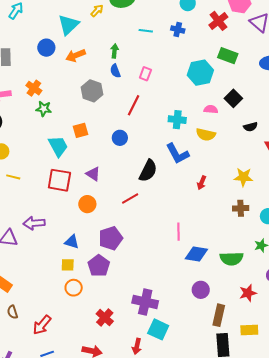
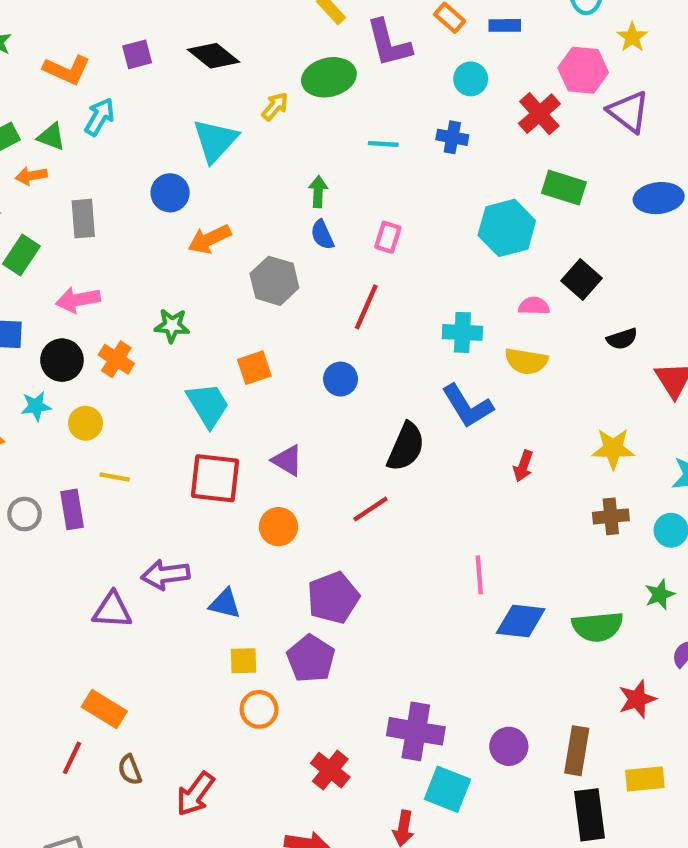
orange arrow: (76, 55) -> (209, 239), moved
orange cross: (34, 88) -> (116, 359), moved
blue triangle: (72, 242) -> (225, 604), moved
purple circle: (201, 290) -> (509, 746), moved

